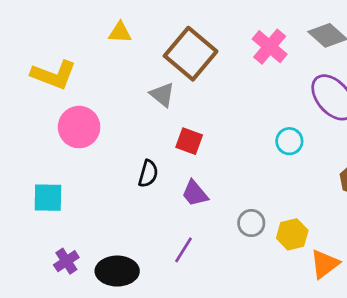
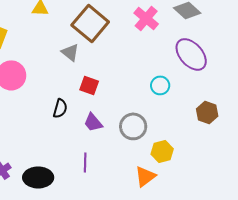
gray circle: (251, 223) -> (133, 126), moved, size x1.4
purple line: (184, 250) -> (85, 162), turned -30
orange triangle: (325, 264) -> (145, 176), moved

